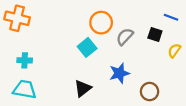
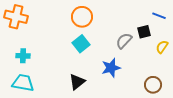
orange circle: (101, 23) -> (82, 17), moved
black square: (155, 34) -> (144, 32), turned -32
gray semicircle: (125, 37) -> (124, 41), moved
brown circle: (150, 92) -> (153, 85), moved

